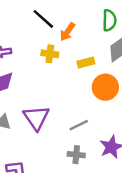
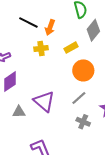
orange circle: (105, 87) -> (83, 70), moved
gray cross: (76, 155) -> (83, 122), turned 32

